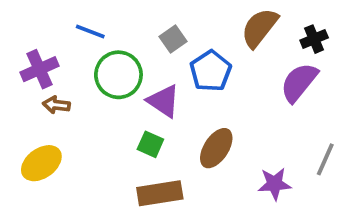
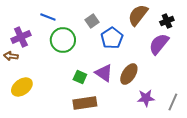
purple triangle: (164, 101) -> (104, 73), moved
brown arrow: (56, 105) -> (11, 56), moved
brown ellipse: (216, 148) -> (129, 74), moved
gray line: (325, 159) -> (173, 102), moved

